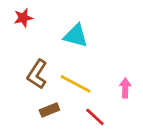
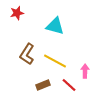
pink arrow: (125, 88) -> (85, 71), moved
brown rectangle: (49, 110) -> (43, 85), moved

